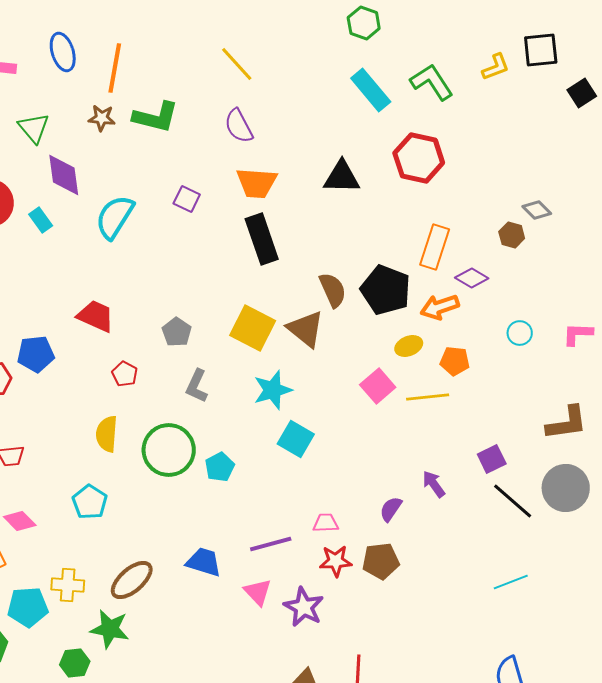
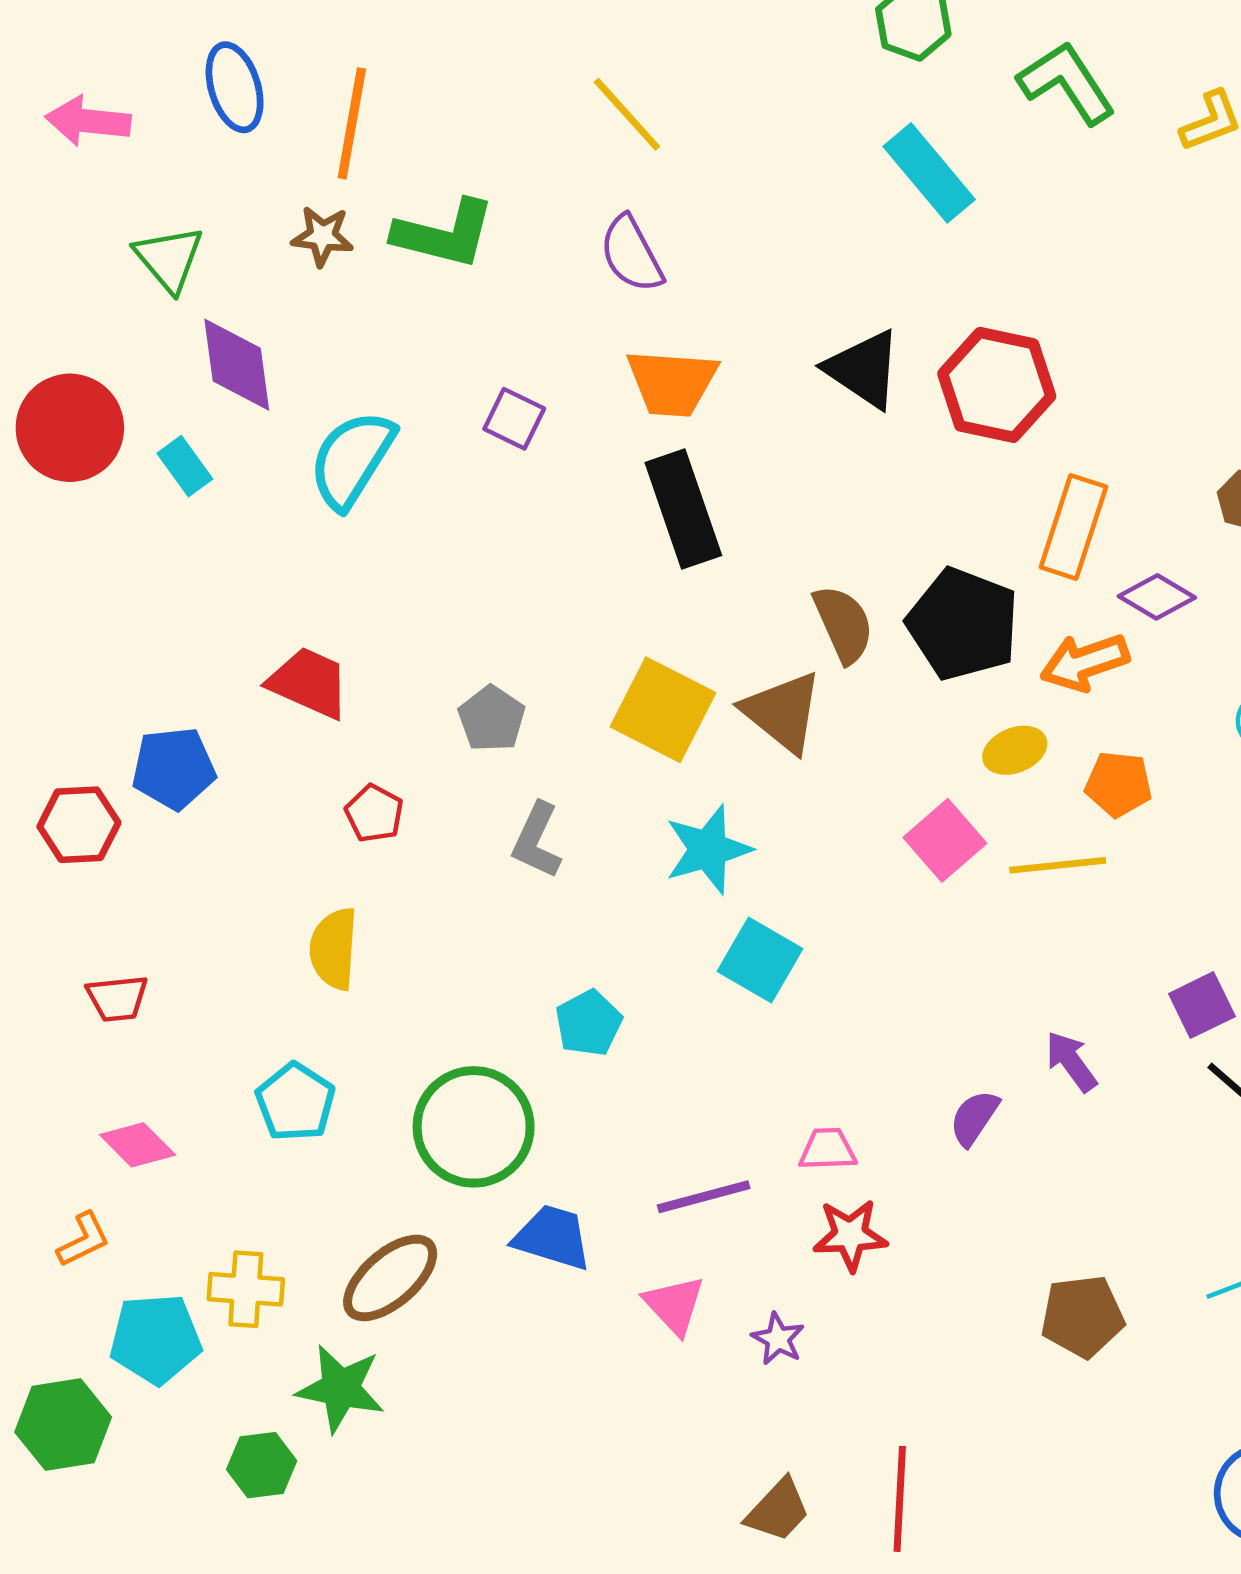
green L-shape: (432, 82) -> (1067, 83), moved
red hexagon: (419, 158) -> (997, 385), moved
black triangle: (342, 177) -> (864, 369), turned 33
green circle: (169, 450) -> (474, 1127), moved
brown pentagon: (381, 561) -> (1082, 1316), moved
purple star: (304, 607) -> (778, 1339), size x0.6

